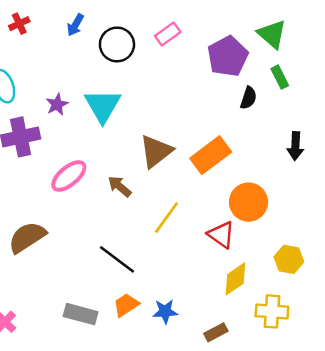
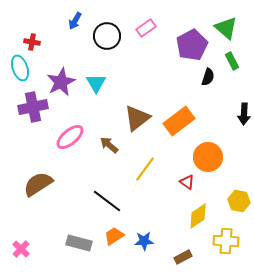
red cross: (19, 24) -> (32, 42), moved, turned 35
purple star: (57, 104) -> (61, 82), size x1.6
cyan triangle: (103, 106) -> (96, 83), size x0.7
red triangle: (221, 235) -> (187, 182), size x0.7

